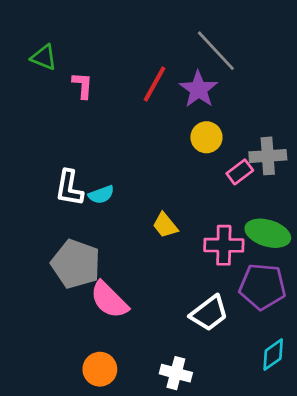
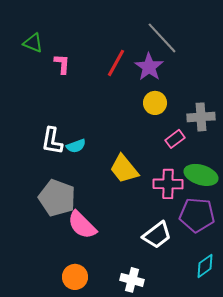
pink rectangle: (240, 172) -> (175, 139), moved
yellow trapezoid: (165, 225) -> (124, 169), size x1.5

